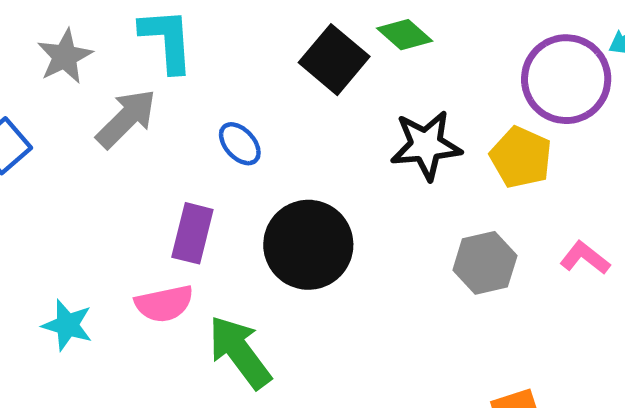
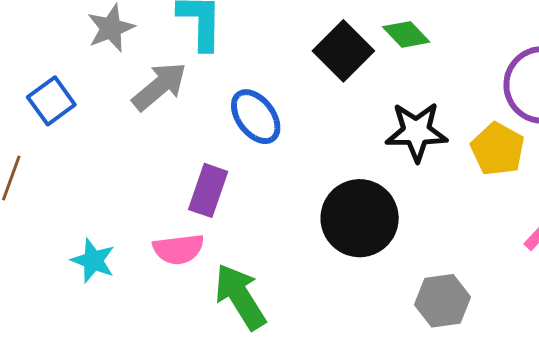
blue ellipse: (240, 144) -> (256, 117), size x1.4
black circle: (308, 245) -> (360, 218), moved
gray hexagon: (485, 263) -> (442, 301), moved

